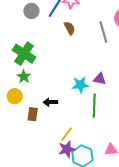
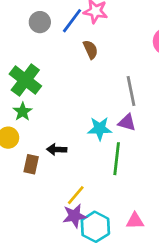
gray line: (103, 32) -> (131, 91), moved

